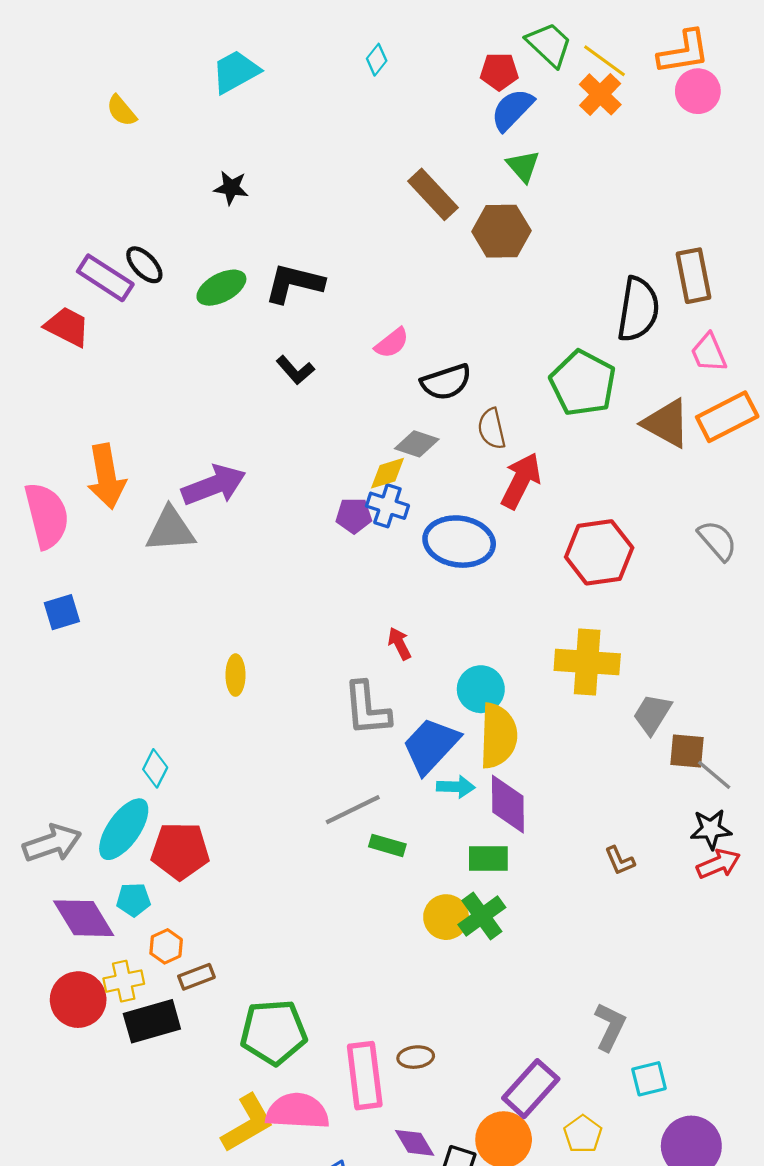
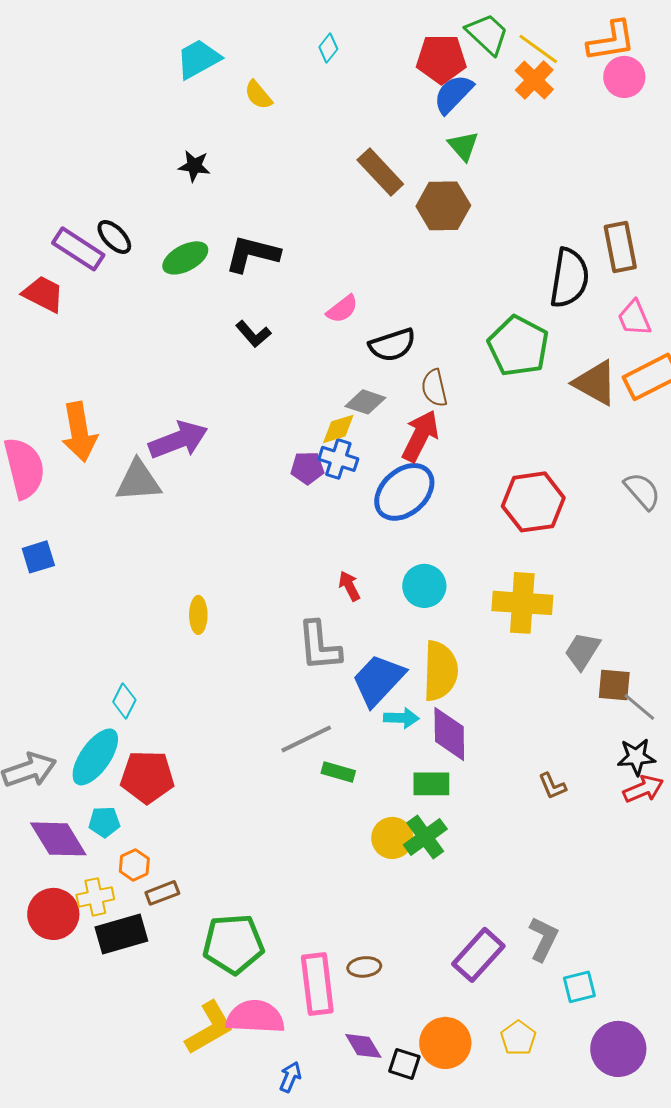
red pentagon: (499, 72) -> (441, 59), size x1.4
yellow semicircle: (122, 111) -> (258, 95), moved
red arrow: (521, 481) -> (420, 436), moved
blue ellipse: (459, 542) -> (404, 492), turned -50
cyan circle: (481, 689) -> (424, 586), moved
purple rectangle: (531, 1089) -> (478, 955), moved

